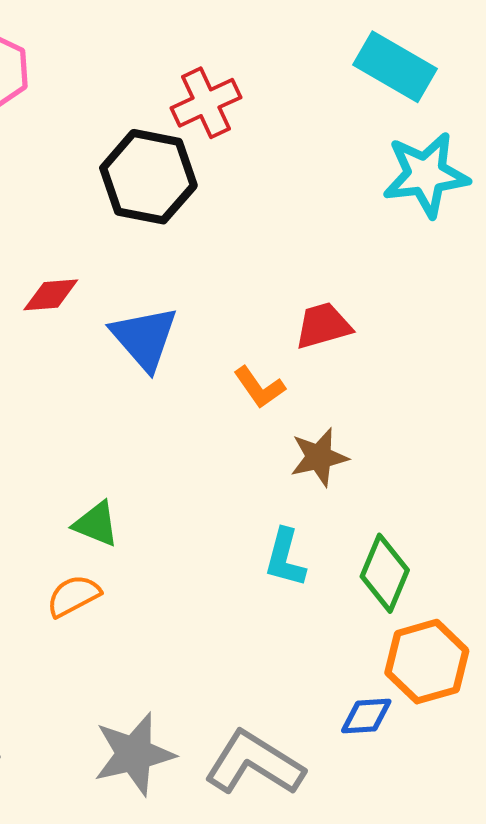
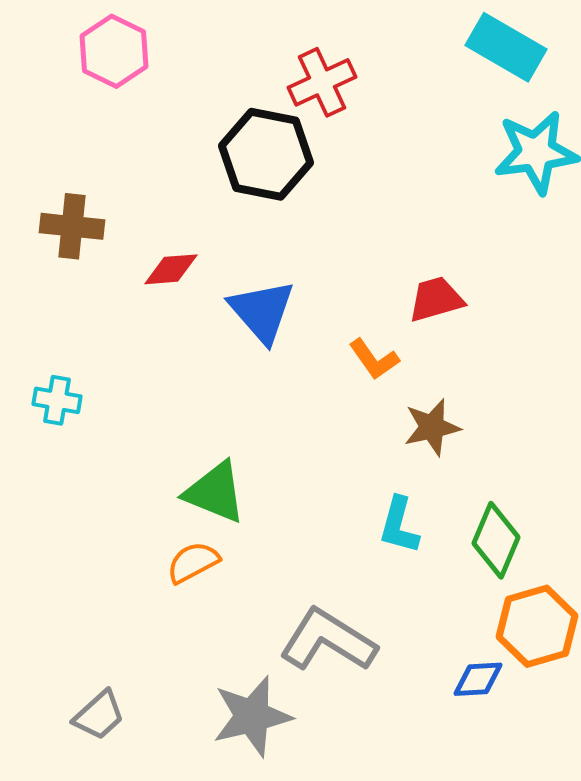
green triangle: (96, 524) -> (215, 492), size x1.4
gray L-shape: (254, 763) -> (328, 640), moved

